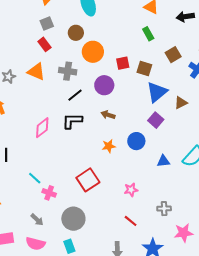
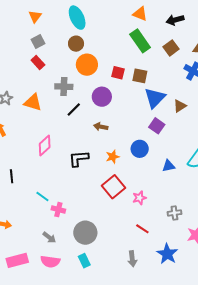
brown circle: (76, 33) -> (76, 44), moved
green rectangle: (148, 34) -> (140, 41), size x1.6
brown square: (173, 55) -> (171, 48), moved
red square: (123, 63) -> (118, 73), turned 32
orange triangle: (36, 72) -> (33, 102), moved
brown arrow: (108, 115) -> (101, 127), moved
black L-shape: (72, 121) -> (79, 159), moved
red square: (88, 180) -> (114, 187), moved

